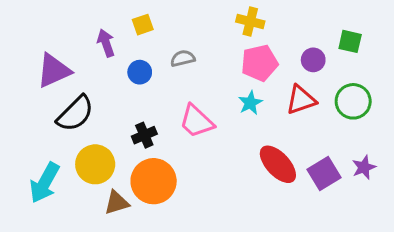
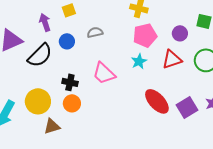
black semicircle: (75, 114) -> (40, 55), moved
black cross: (144, 135) -> (70, 82), turned 35
orange circle: (154, 181) -> (72, 103), moved, size x0.6

